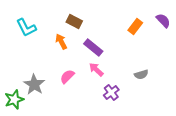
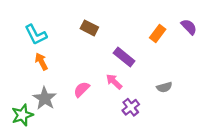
orange arrow: (61, 42) -> (41, 61), moved
purple rectangle: (93, 48) -> (124, 57), moved

